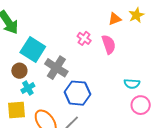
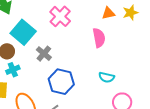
pink cross: (84, 38) -> (60, 16), moved, size x1.5
gray cross: (56, 68) -> (44, 54), size x0.7
cyan semicircle: (132, 84) -> (107, 77), moved

